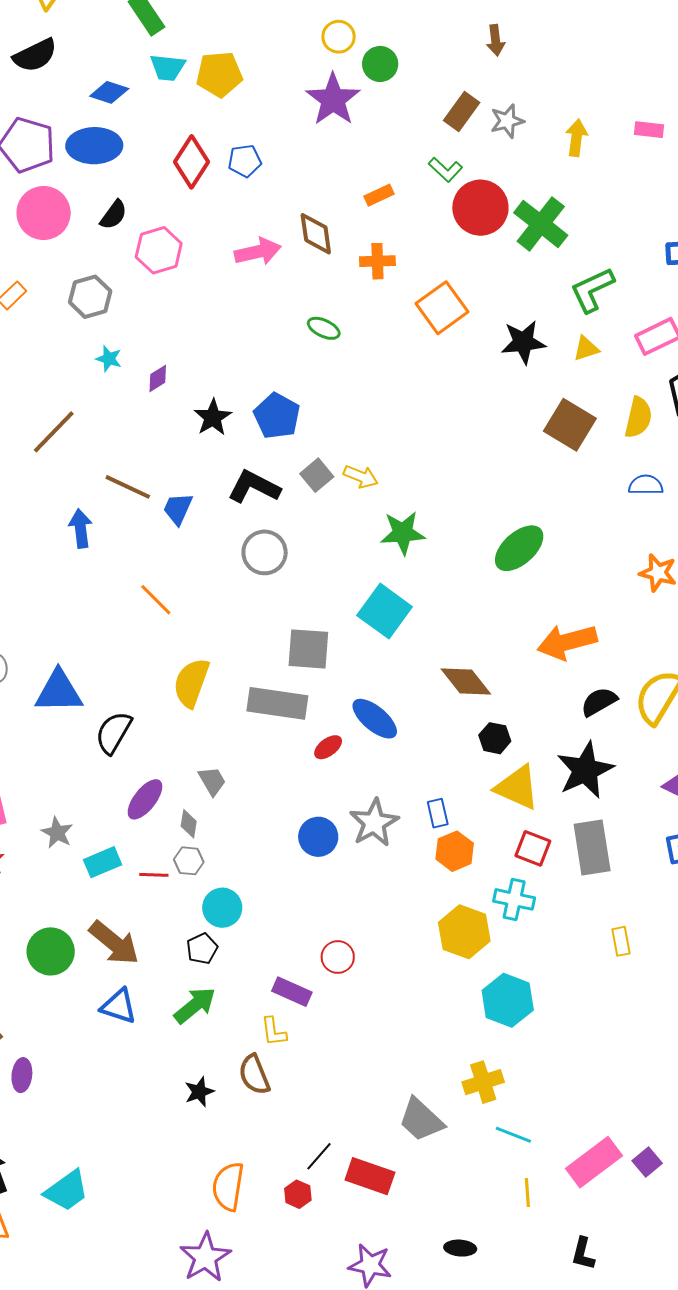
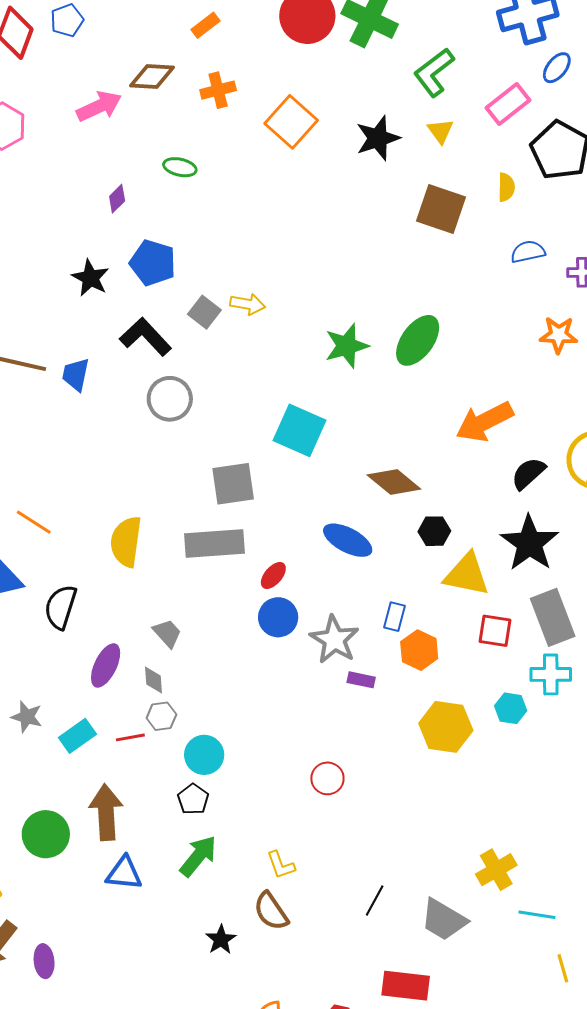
brown diamond: (316, 234) -> (152, 76), turned -66
yellow triangle: (586, 349) -> (440, 131), turned -36
purple diamond: (158, 378) -> (117, 199), moved
yellow semicircle: (638, 417) -> (506, 187), size x0.7
black L-shape: (254, 487) -> (146, 337), turned 32
green star: (403, 533) -> (347, 346), moved
orange line: (156, 600) -> (34, 522), moved
blue ellipse: (375, 719) -> (348, 540), moved
blue rectangle: (438, 813) -> (394, 617), turned 40
blue circle: (318, 837) -> (278, 617), moved
cyan cross: (514, 899) -> (551, 674), moved
brown arrow: (114, 943) -> (106, 812), turned -120
purple rectangle: (292, 992) -> (361, 680), moved, size x0.7
cyan hexagon: (508, 1000) -> (511, 708), moved, size x0.6
black line: (319, 1156) -> (375, 900), moved

